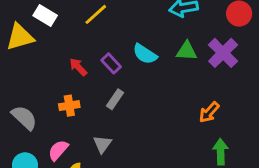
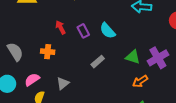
green triangle: (187, 51) -> (133, 57), moved
purple cross: (223, 53) -> (158, 58), moved
gray rectangle: (115, 99) -> (98, 62), moved

